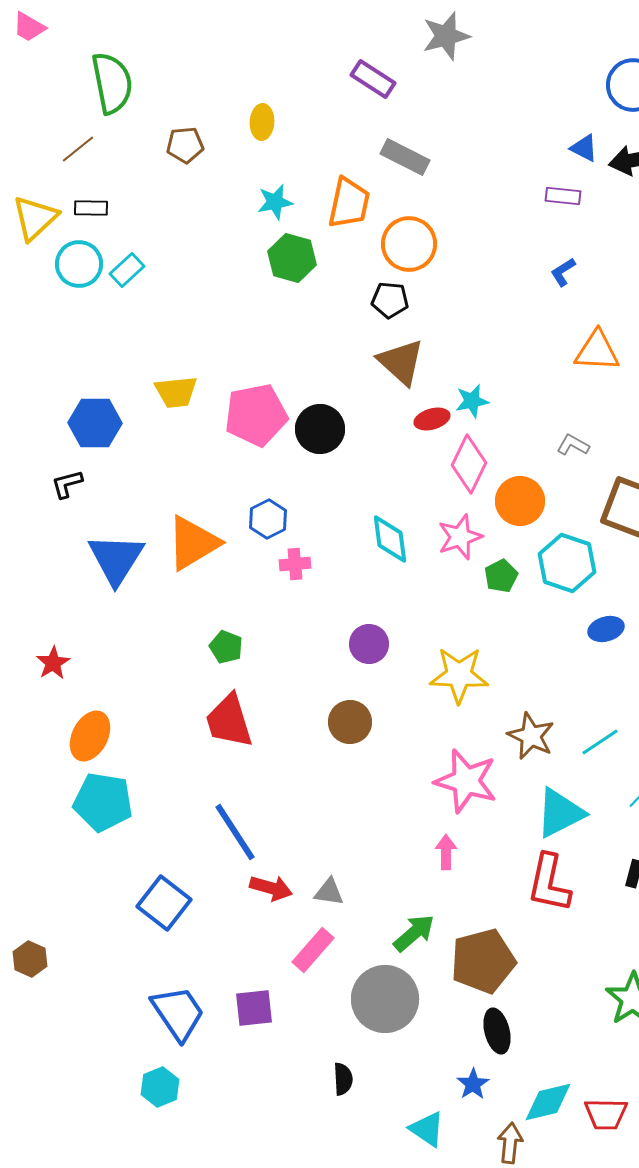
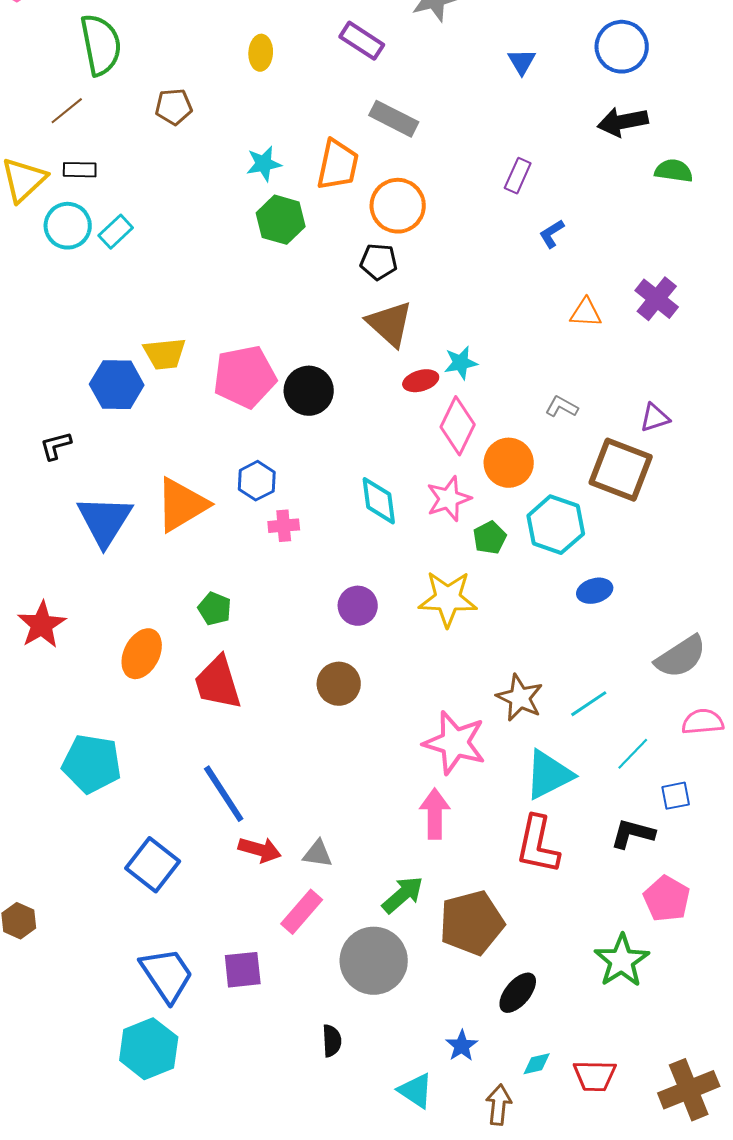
yellow ellipse: (262, 122) -> (261, 53), moved
blue triangle: (584, 148) -> (522, 62), moved, turned 32
purple rectangle: (563, 196) -> (518, 176), moved, turned -72
orange triangle: (597, 351) -> (586, 313), size x0.7
blue hexagon: (95, 423) -> (117, 385), moved
red star: (53, 663) -> (42, 625), size x1.4
yellow star: (459, 675) -> (448, 599), moved
orange ellipse: (90, 736) -> (142, 654), moved
pink arrow: (446, 852) -> (435, 814), size x1.4
black ellipse: (497, 1031) -> (518, 993), moved, turned 54
cyan hexagon: (160, 1087) -> (149, 1049), size x1.5
cyan diamond: (548, 1102) -> (537, 1064), size x0.6

